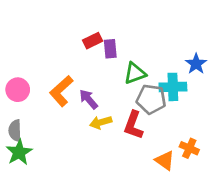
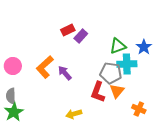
purple rectangle: (110, 49) -> (81, 36), turned 48
green triangle: (135, 73) -> (118, 46), moved
yellow arrow: (101, 122) -> (74, 114), moved
orange triangle: (165, 160) -> (117, 91), moved, turned 35

